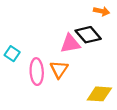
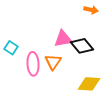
black diamond: (88, 35) -> (82, 46), moved

